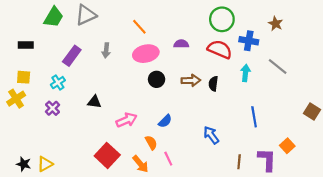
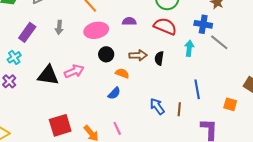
blue cross: (249, 41) -> (203, 24), moved
black triangle: (94, 102) -> (48, 75), size x1.6
pink arrow: (126, 120) -> (74, 71), moved
orange semicircle: (151, 143) -> (122, 73), moved, turned -40
orange square: (287, 146) -> (230, 104), moved, turned -32
red square: (107, 155) -> (60, 125), turned 30
brown line: (239, 162) -> (179, 109), moved

